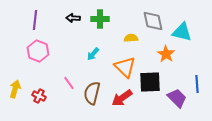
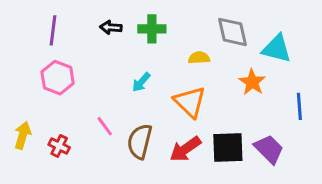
black square: (150, 82) -> (228, 148), moved
blue line: (197, 84) -> (299, 106), moved

